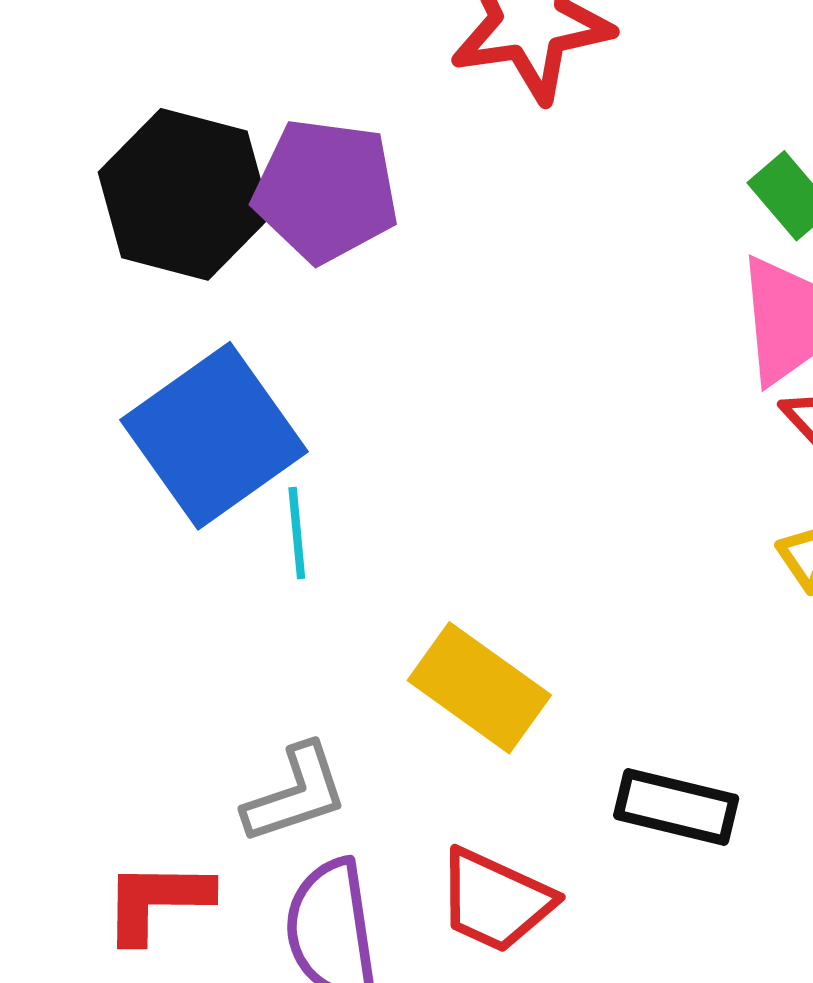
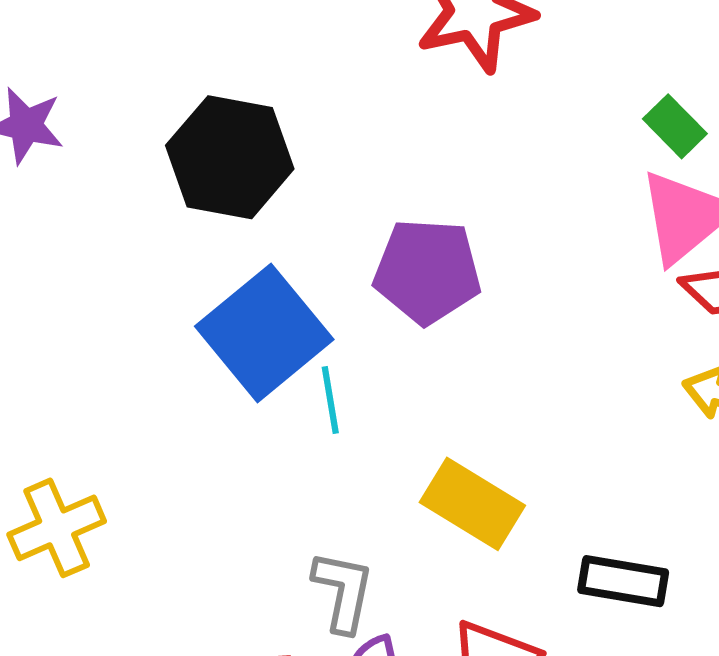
purple pentagon: (326, 191) -> (427, 271), moved
gray L-shape: (296, 794) -> (343, 591), turned -56

